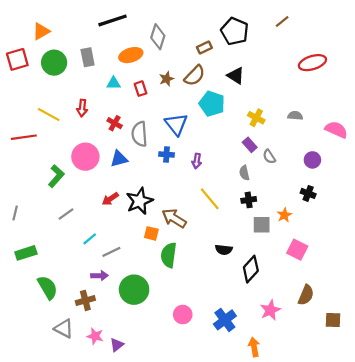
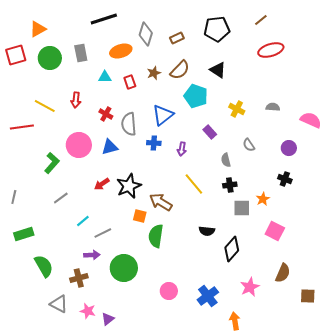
black pentagon: (235, 31) -> (217, 29), turned -30
brown rectangle: (204, 47) -> (177, 38), moved
red ellipse: (312, 63) -> (271, 50), moved
blue triangle: (176, 124) -> (163, 115), turned 30
purple rectangle: (250, 145) -> (210, 132), moved

